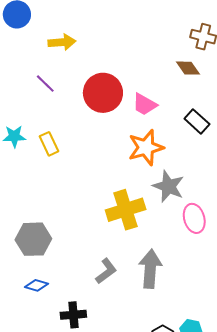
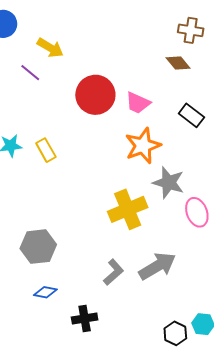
yellow arrow: (62, 42) -> (50, 48), turned 40
purple line: (45, 84) -> (30, 73), moved
gray arrow: (150, 269) -> (157, 266), turned 60

